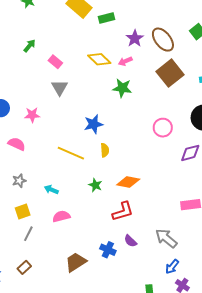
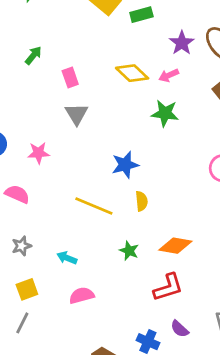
pink rectangle: (55, 62) -> (70, 78), turned 32
gray line: (28, 234) -> (22, 323), moved

